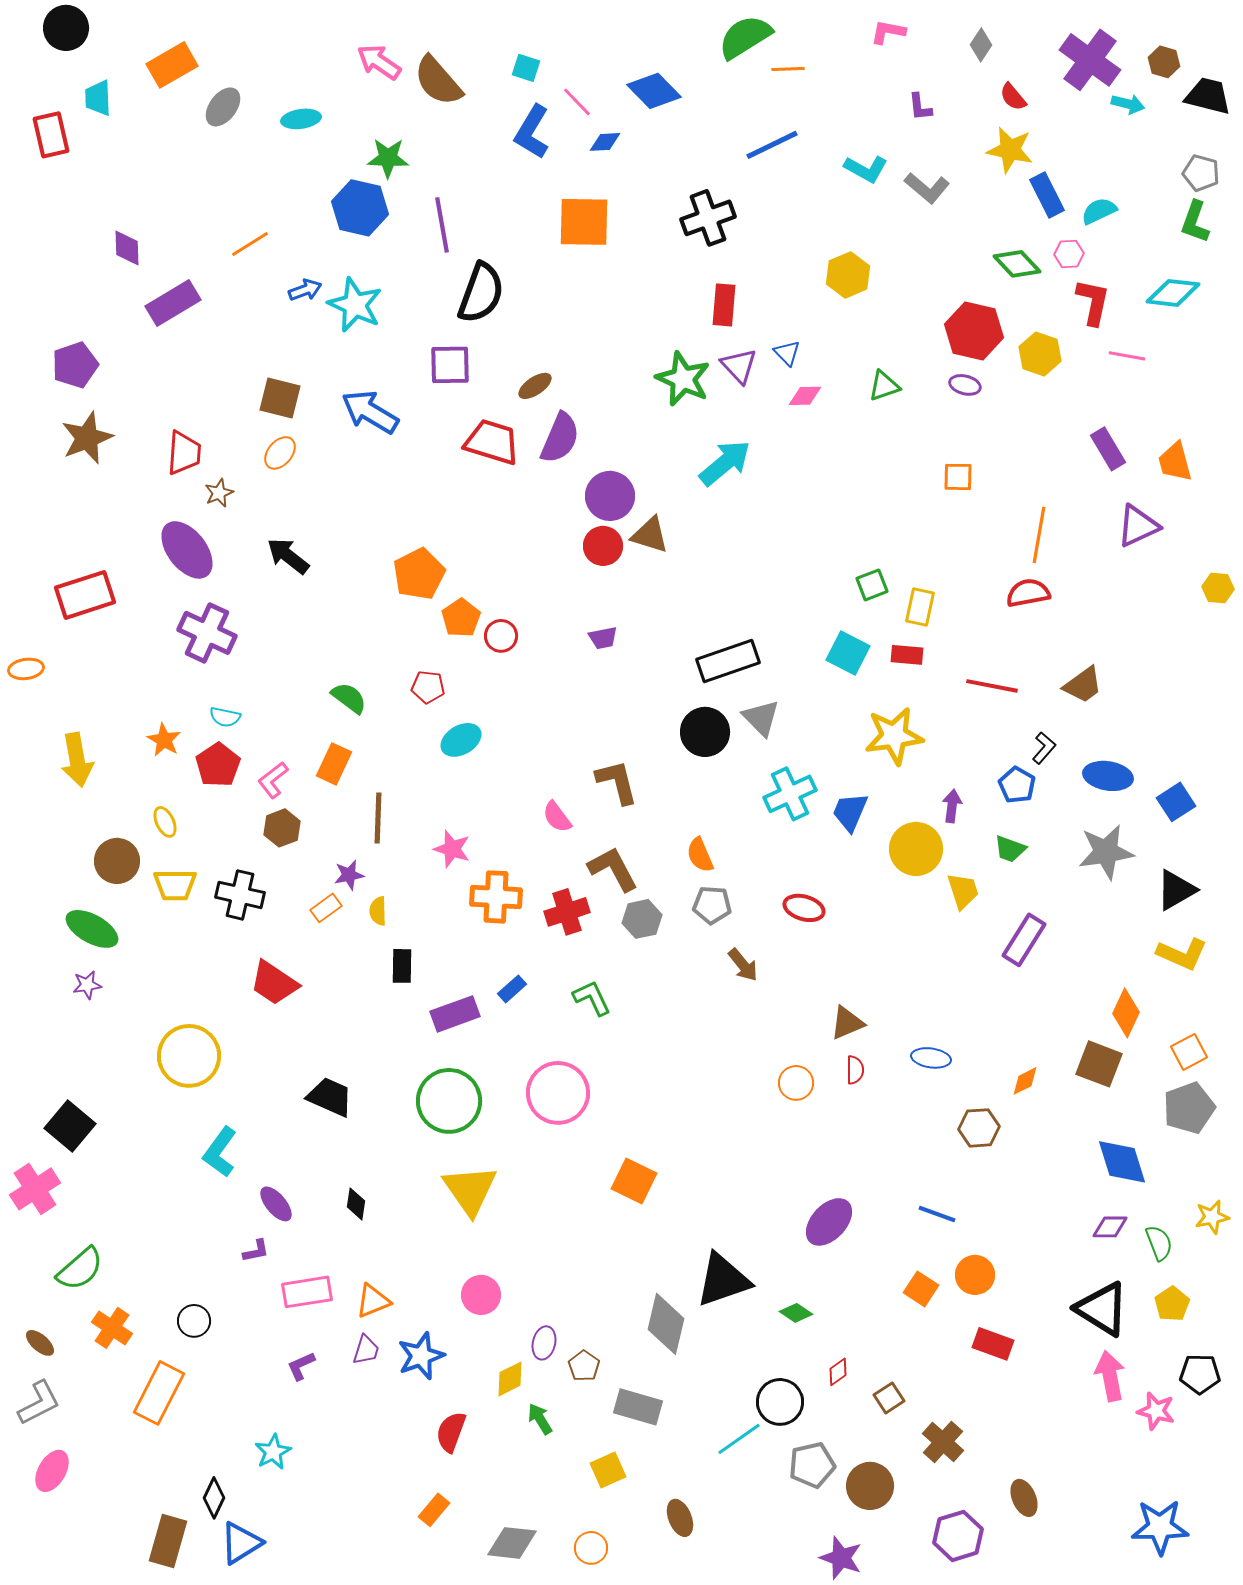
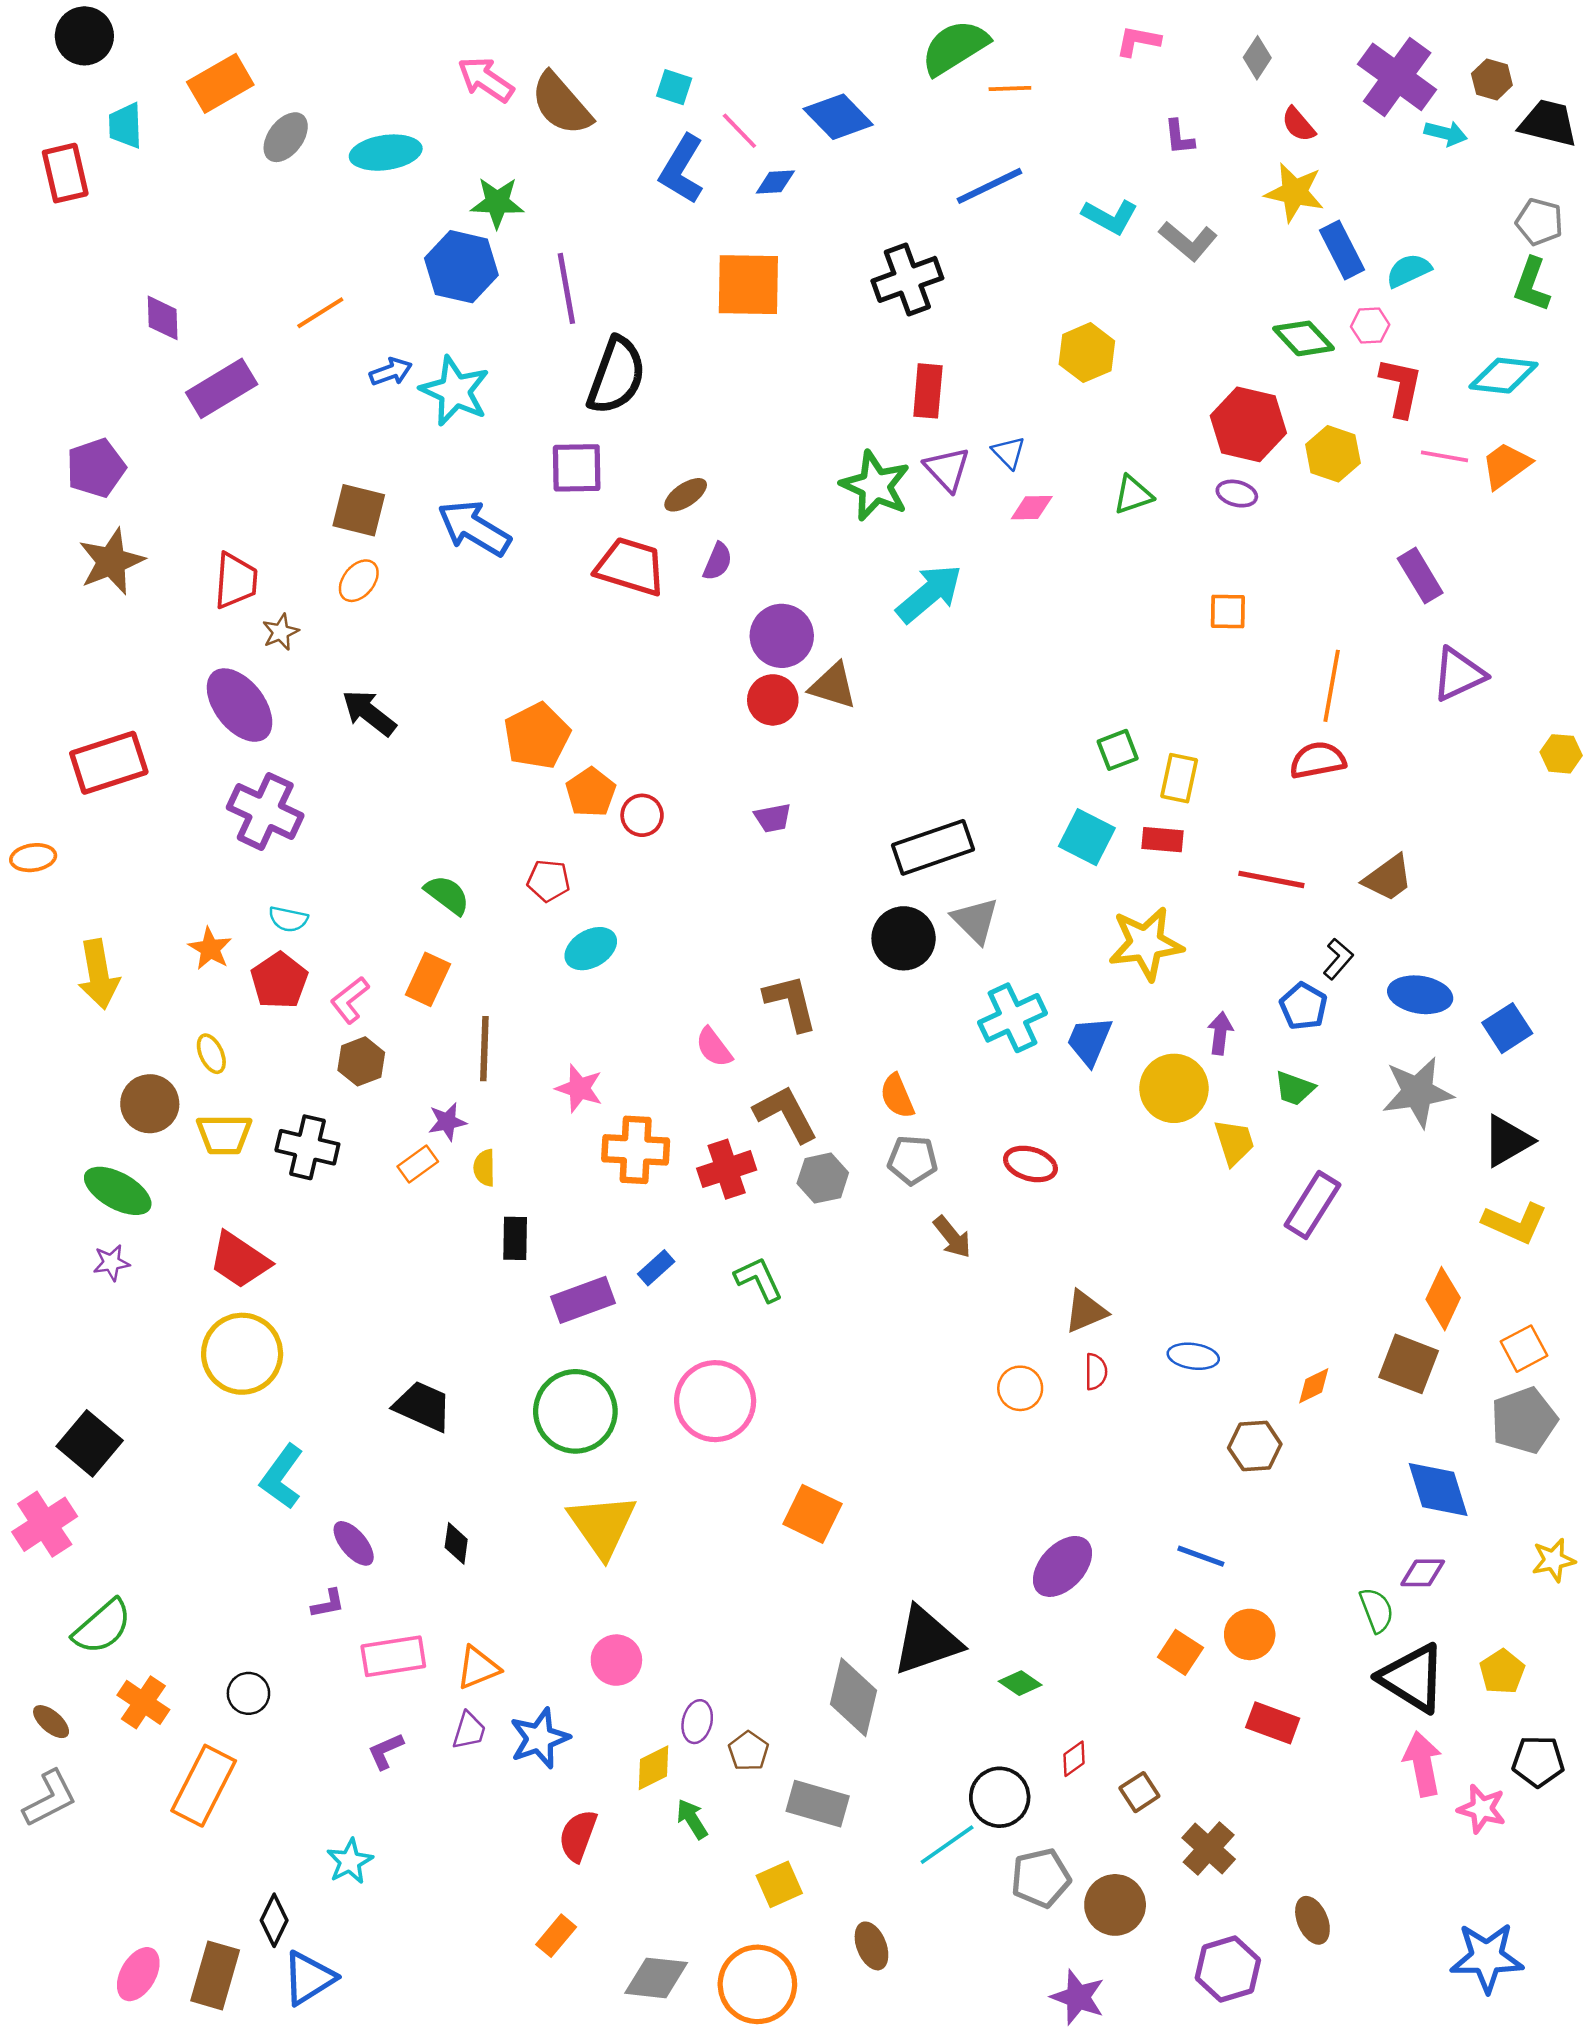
cyan ellipse: (301, 119) -> (386, 153), size x1.4
purple semicircle: (560, 438) -> (718, 561), size x0.6
orange trapezoid: (1175, 462) -> (1506, 465), moved, turned 69
red trapezoid: (274, 983) -> (240, 1260), moved
green semicircle: (1159, 1243) -> (1377, 1610), moved
pink ellipse: (52, 1471) -> (138, 1974), moved
orange circle: (591, 1548) -> (757, 1984), size x1.8

